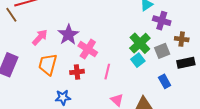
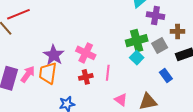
purple star: (68, 35) -> (54, 55), moved
pink arrow: (40, 37) -> (28, 74), moved
green cross: (140, 43) -> (137, 41), turned 35
red cross: (77, 72) -> (86, 77), moved

